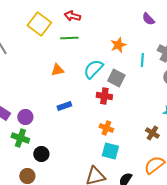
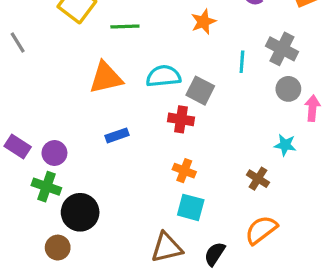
orange star: (118, 45) -> (203, 22), moved
cyan semicircle: (93, 69) -> (163, 76), turned 40
orange triangle: (57, 70) -> (106, 78), size x1.6
black circle: (41, 154) -> (80, 212), size x1.5

